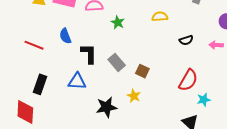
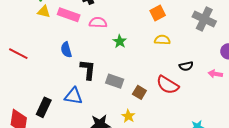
red line: (34, 45) -> (18, 54), moved
gray rectangle: (117, 62) -> (115, 81), turned -36
red semicircle: (188, 80) -> (168, 85), moved, turned 85
black rectangle: (40, 84) -> (44, 107), moved

